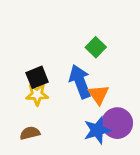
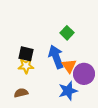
black square: (37, 77) -> (26, 54), turned 35
purple circle: (117, 123) -> (84, 74), moved

